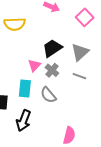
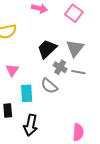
pink triangle: (34, 65) -> (12, 70), moved
gray cross: (52, 70) -> (60, 67), moved
gray semicircle: (48, 95) -> (49, 86), moved

